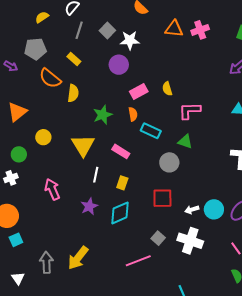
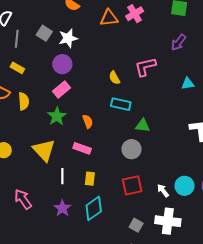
pink rectangle: (139, 91) -> (61, 89), moved
pink L-shape: (190, 111) -> (145, 67), moved
orange semicircle: (133, 114) -> (88, 121), moved
cyan rectangle: (151, 131) -> (121, 104), moved
white arrow: (192, 210) -> (163, 191), turned 80

